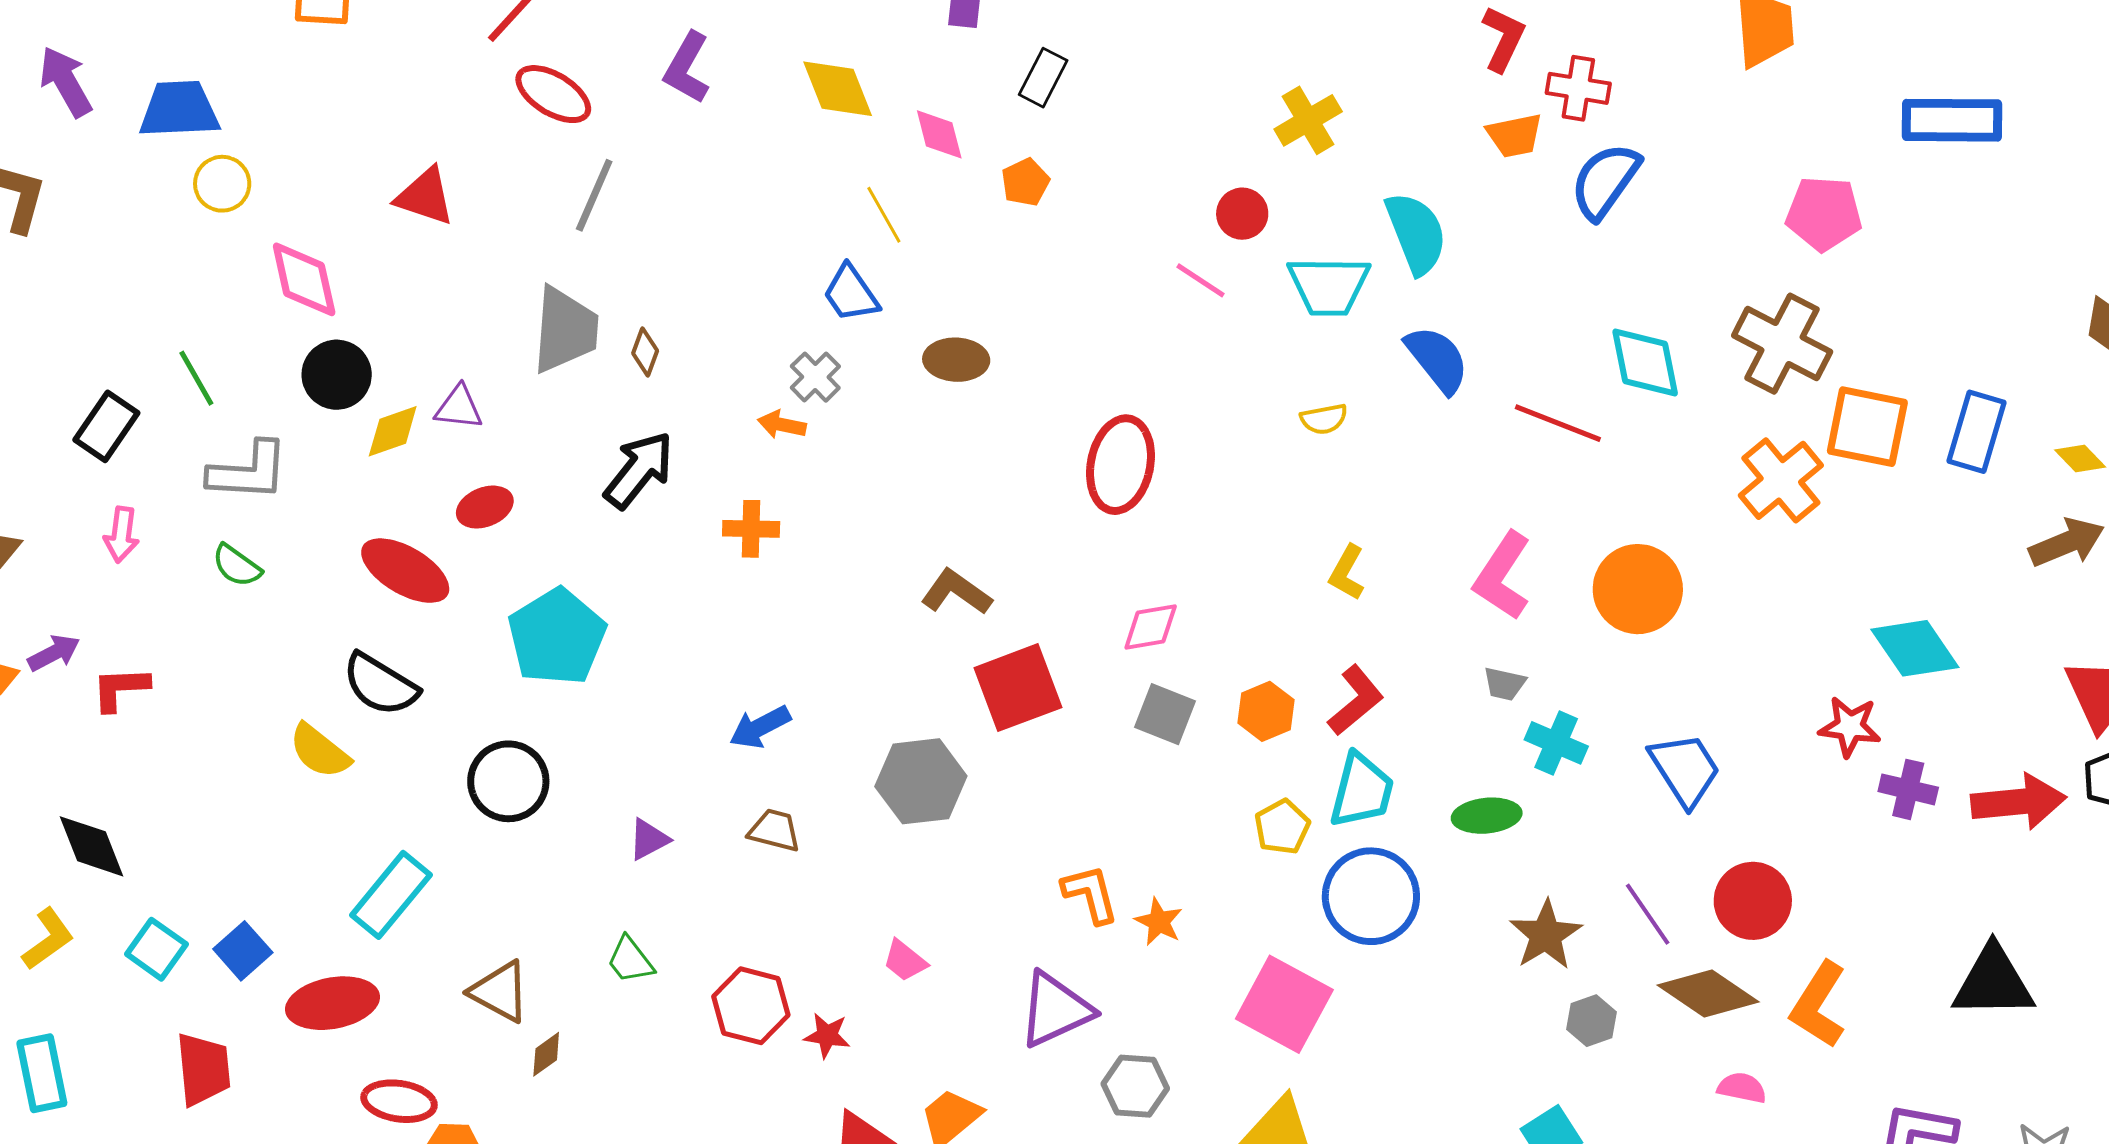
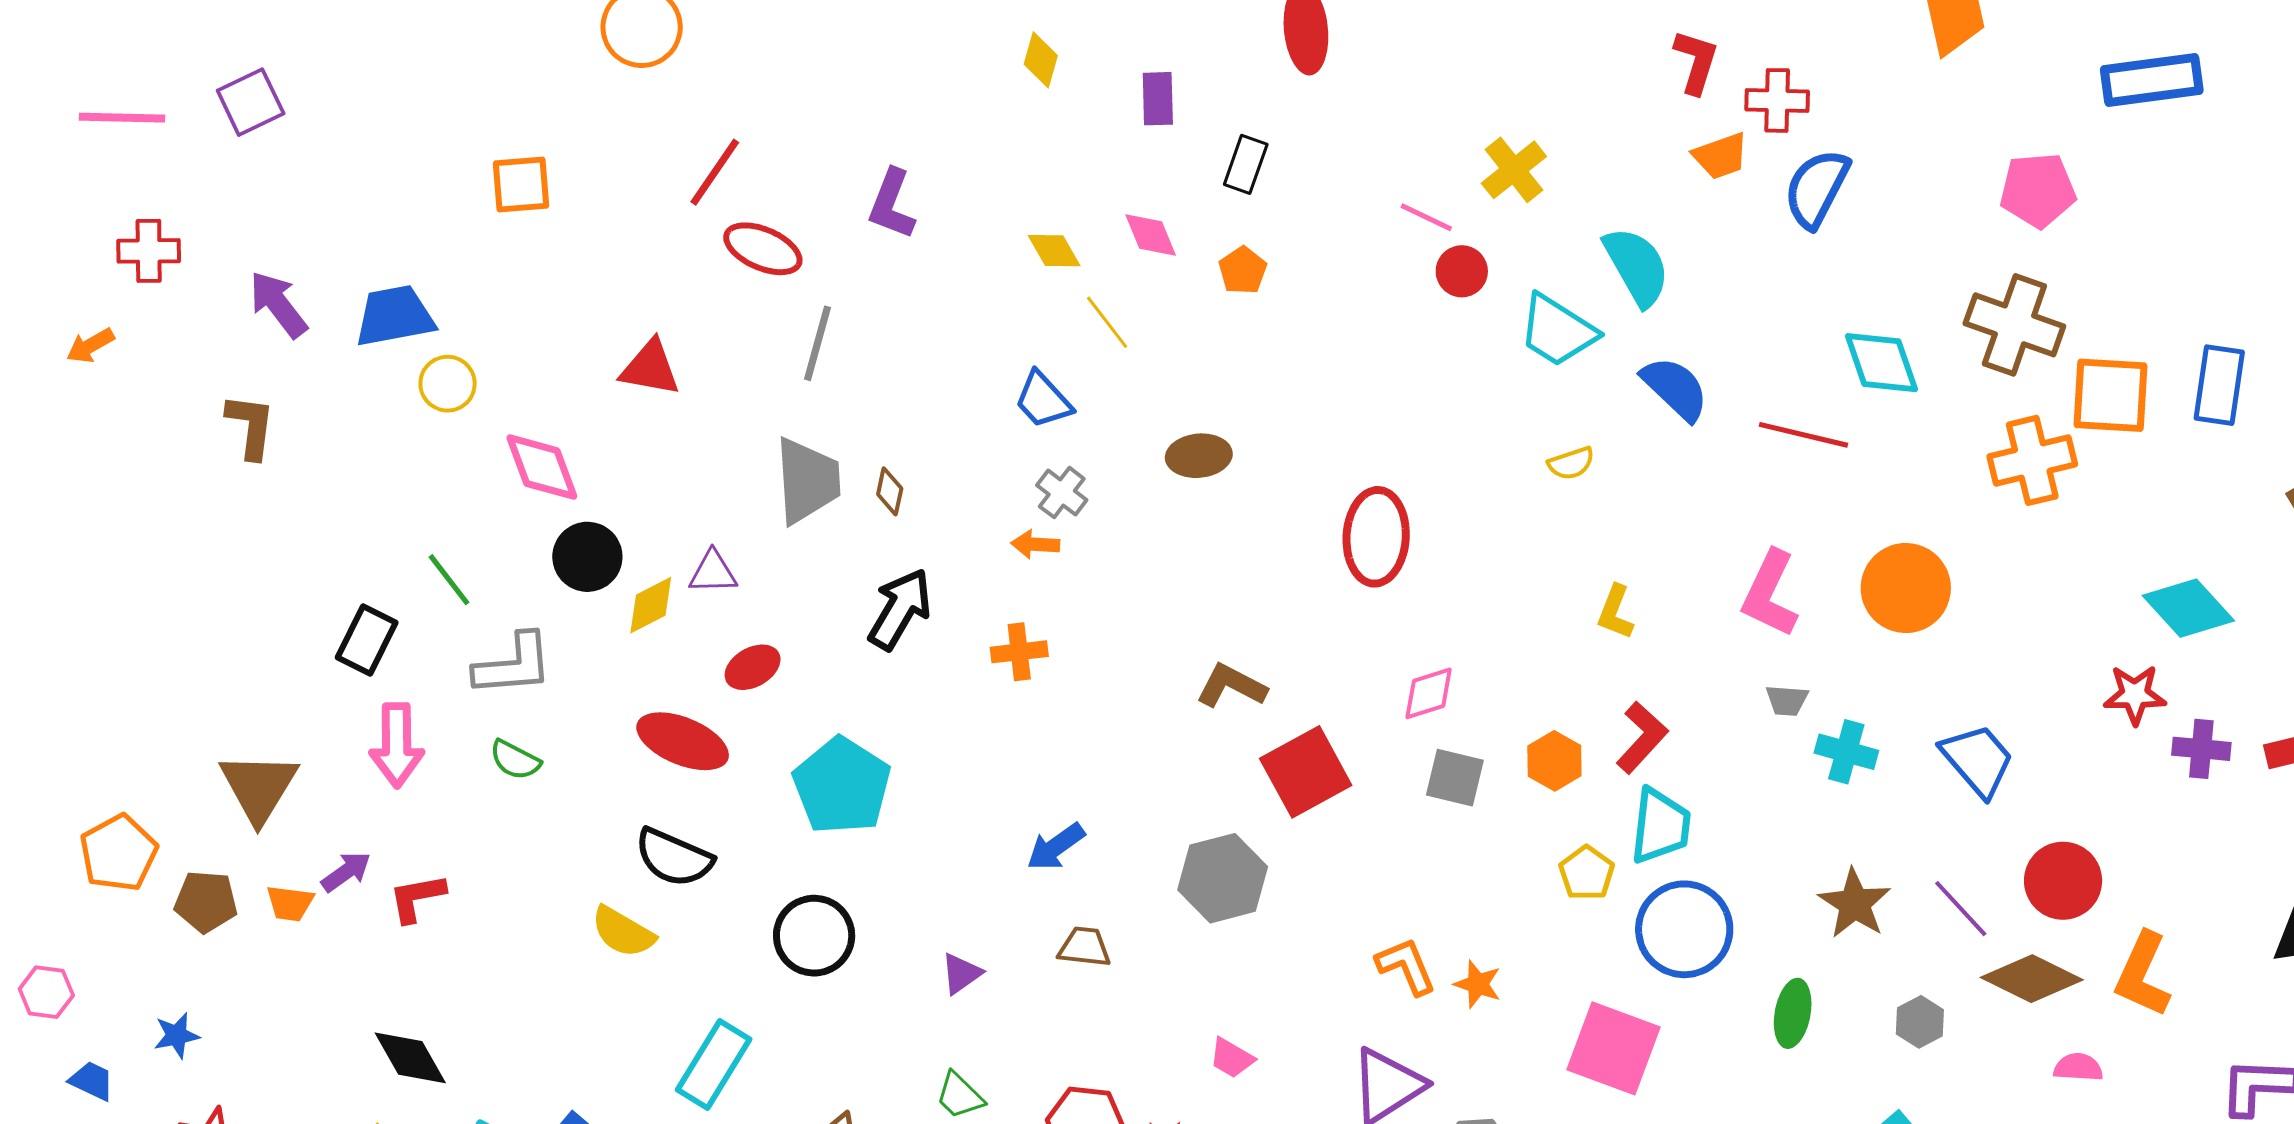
yellow diamond: (838, 89) -> (1054, 251), moved, size x0.7
pink line: (1201, 280) -> (1426, 217), moved
cyan trapezoid: (1329, 286) -> (1557, 331), turned 40
blue trapezoid: (851, 293) -> (1043, 400), moved
orange cross: (1781, 480) -> (2032, 460), turned 34
pink arrow: (121, 535) -> (397, 745), size x1.5
green ellipse: (1487, 816) -> (1793, 1013), moved, turned -66
brown star: (1546, 935) -> (1855, 904), moved

